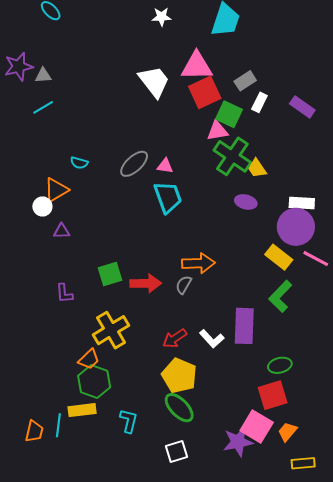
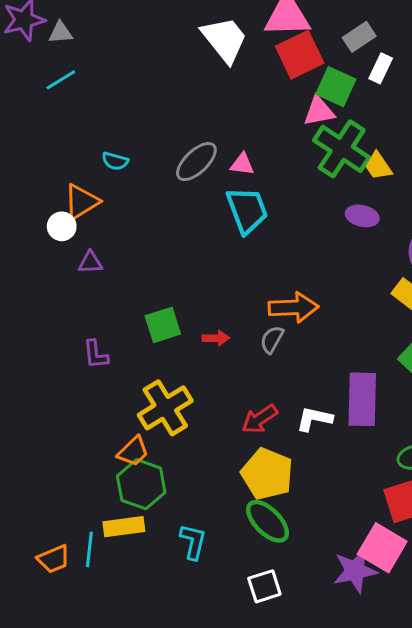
red arrow: (146, 283) -> (216, 338), size x0.6
white L-shape: (212, 339) -> (314, 419), turned 145
orange trapezoid: (34, 431) -> (54, 559), turned 55

